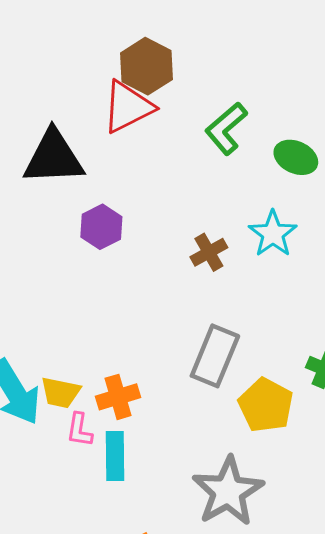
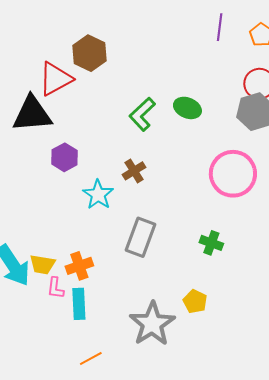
red triangle: (128, 107) -> (55, 79), moved
green L-shape: (226, 129) -> (142, 114), moved
cyan star: (273, 234) -> (98, 195), moved
yellow pentagon: (266, 405) -> (195, 301), moved, size x0.7

